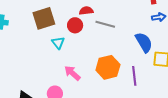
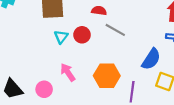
red circle: (75, 25) -> (82, 35), moved
blue semicircle: (144, 42) -> (151, 59), turned 50

